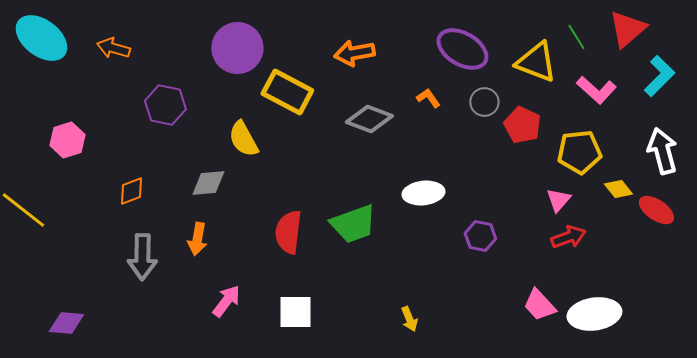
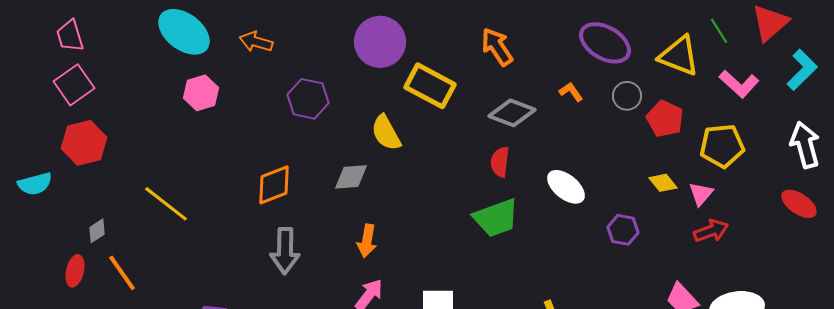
orange arrow: (354, 53) -> (497, 47), turned 66
pink hexagon: (67, 140) -> (201, 93), moved
yellow diamond: (618, 189) -> (663, 183), moved
orange diamond: (131, 191) -> (274, 185), size x1.4
white ellipse: (423, 193) -> (566, 187), turned 45
red semicircle: (288, 232) -> (500, 162), moved, size x0.7
orange arrow: (197, 239) -> (367, 241), moved

